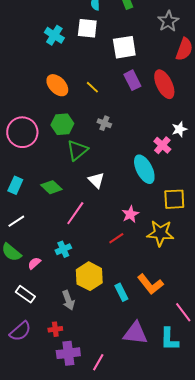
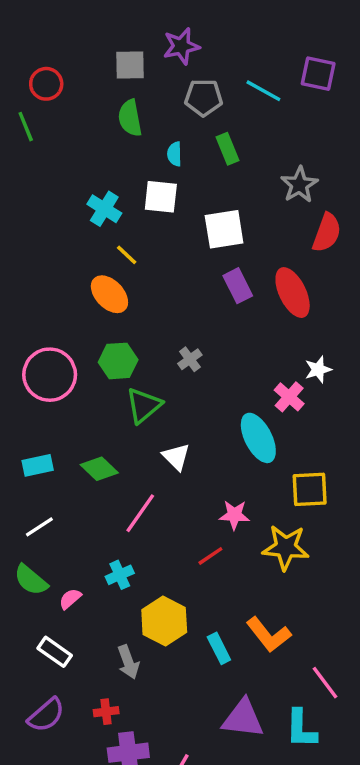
yellow line: (92, 87) -> (127, 255), moved
gray cross: (104, 123) -> (190, 359), turned 32
cyan rectangle: (15, 185) -> (38, 465), turned 54
pink star: (130, 214) -> (234, 515), turned 30

